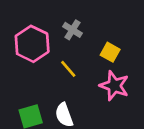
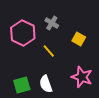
pink star: (114, 86) -> (82, 77), moved

